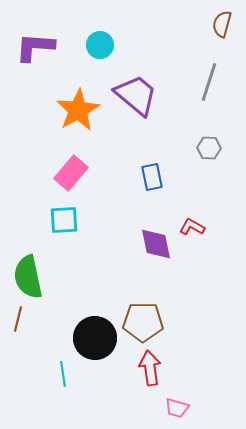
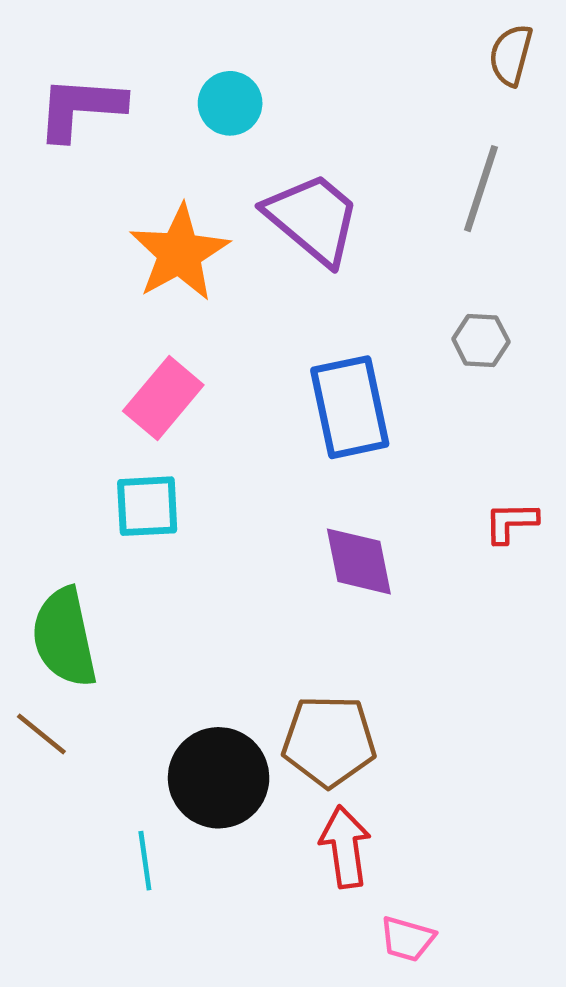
blue rectangle: (152, 177) -> (350, 407), size x1.6
red L-shape: (192, 227) -> (511, 522), moved, turned -30
brown line: (18, 319) -> (41, 734), turned -65

